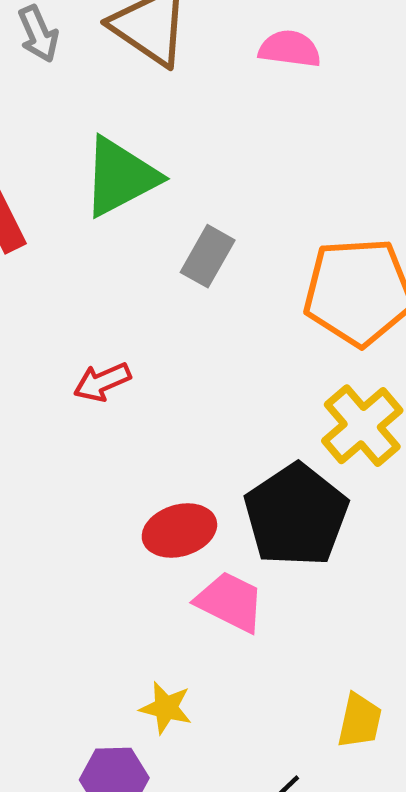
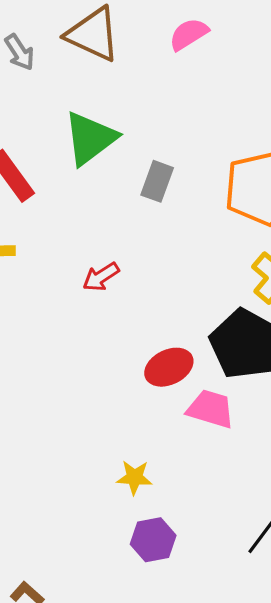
pink semicircle: (290, 49) -> (189, 34), turned -30
yellow star: (166, 708) -> (134, 477), moved

